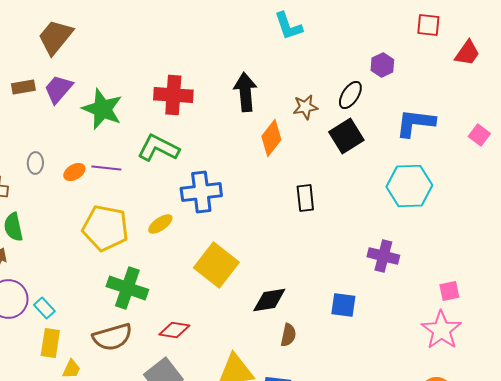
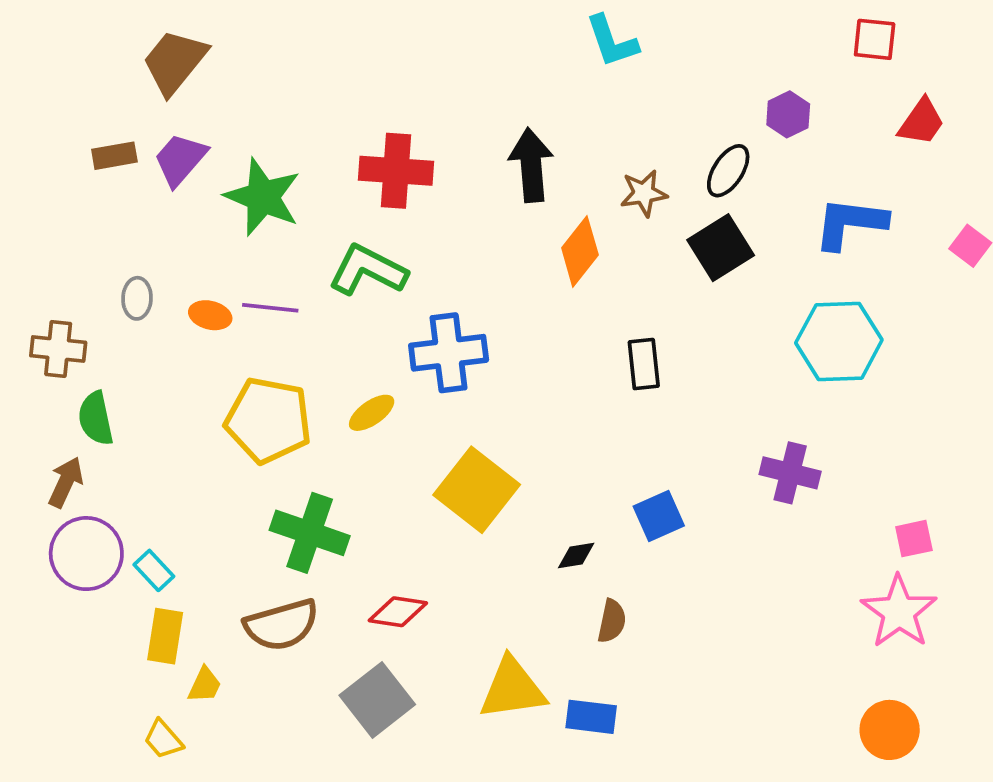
red trapezoid: (467, 53) -> (921, 122), moved
orange ellipse: (74, 172) -> (210, 315), turned 45
black diamond: (269, 300) -> (576, 555), size x0.6
blue square: (343, 305) -> (659, 516), moved, turned -32

